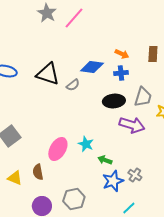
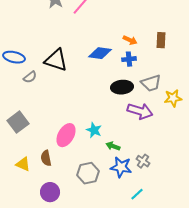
gray semicircle: (73, 85) -> (30, 77), moved
gray trapezoid: (143, 97) -> (151, 83), turned 55
blue star: (113, 181) -> (121, 167), turned 30
gray hexagon: (74, 199) -> (88, 173), moved

